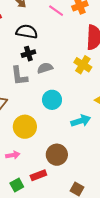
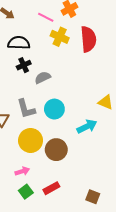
yellow cross: (83, 65) -> (60, 37), moved
gray L-shape: (19, 76) -> (26, 109), moved
brown circle: (57, 155) -> (56, 150), moved
green square: (17, 185) -> (26, 192), moved

